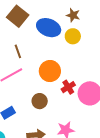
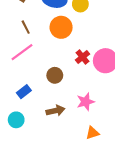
orange circle: (50, 71) -> (61, 27), moved

